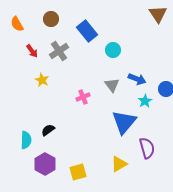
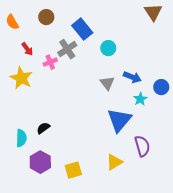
gray cross: (59, 51) -> (67, 49), moved
yellow star: (42, 80) -> (21, 78), moved, size x1.6
pink cross: (83, 97) -> (50, 62), moved

